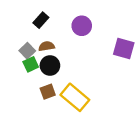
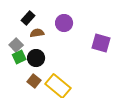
brown semicircle: (47, 46) -> (37, 33), moved
brown square: (48, 92) -> (34, 81), turned -32

